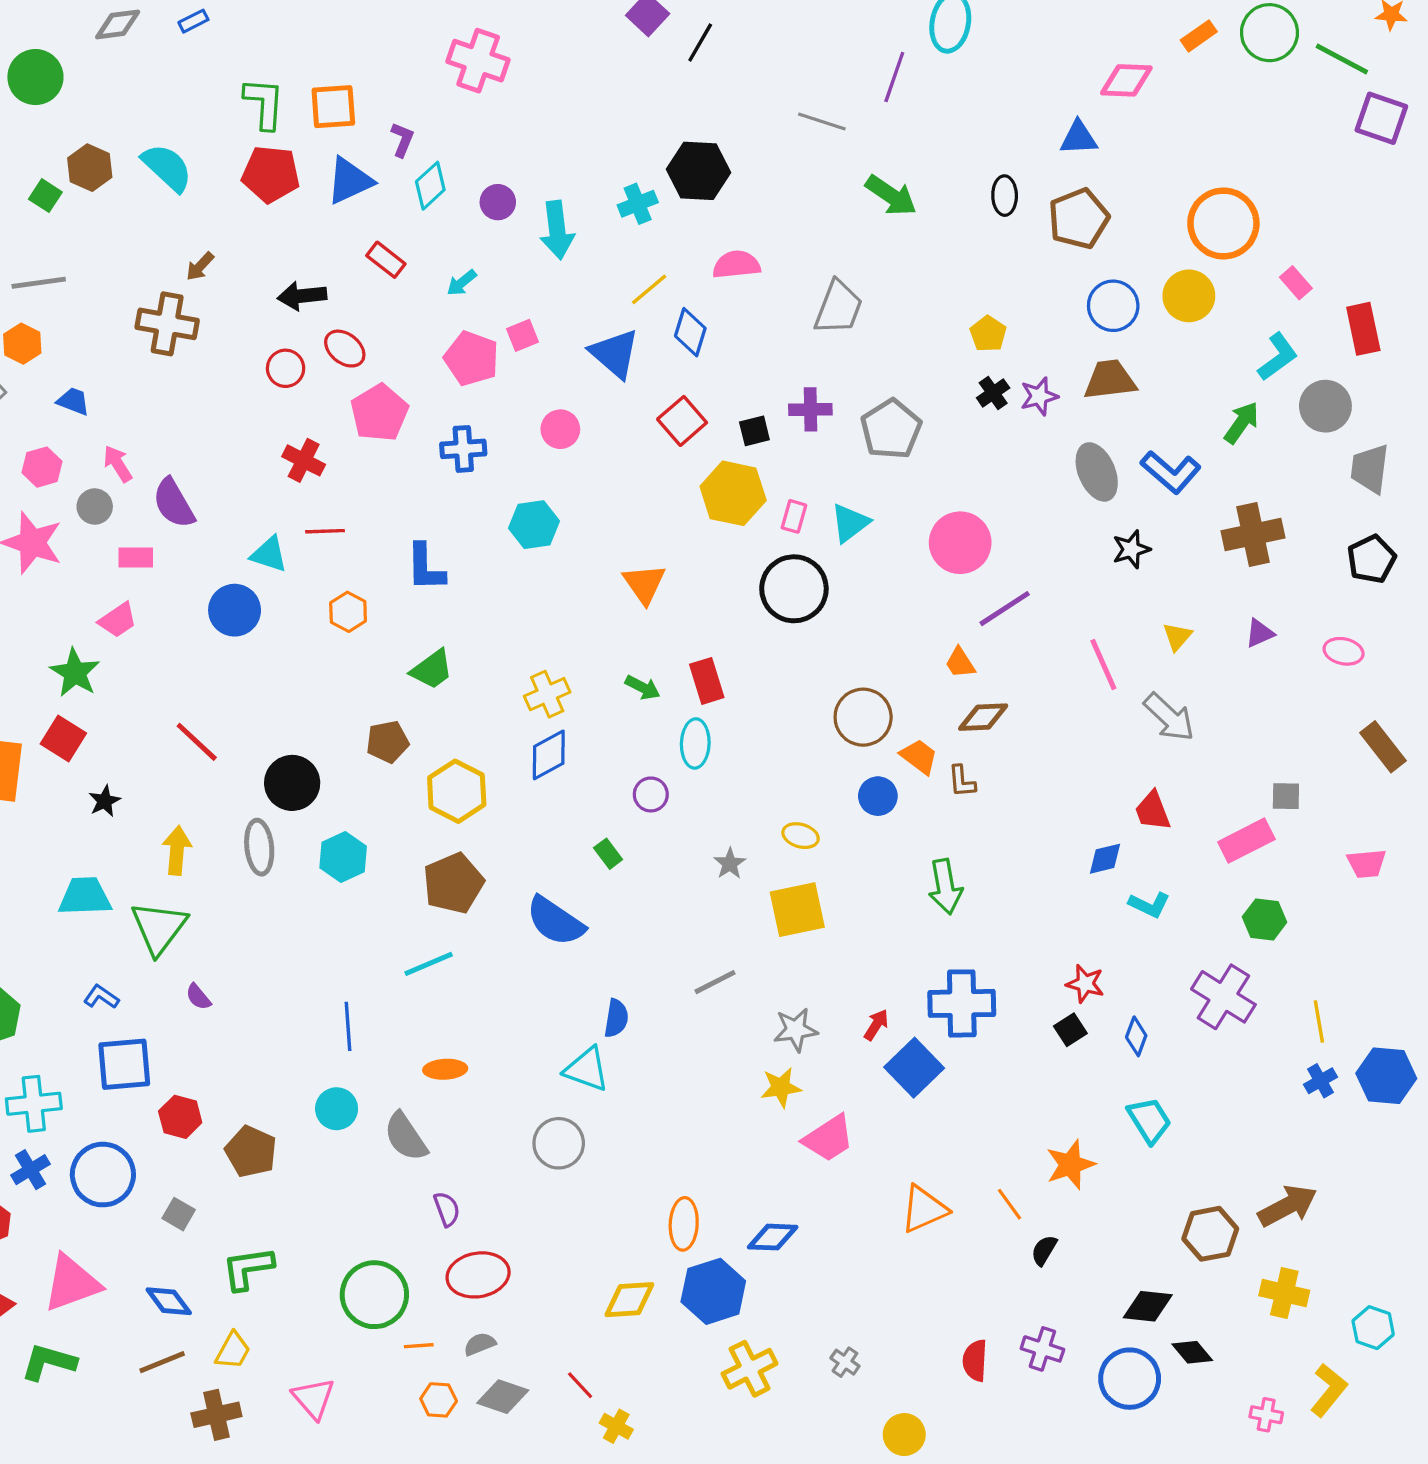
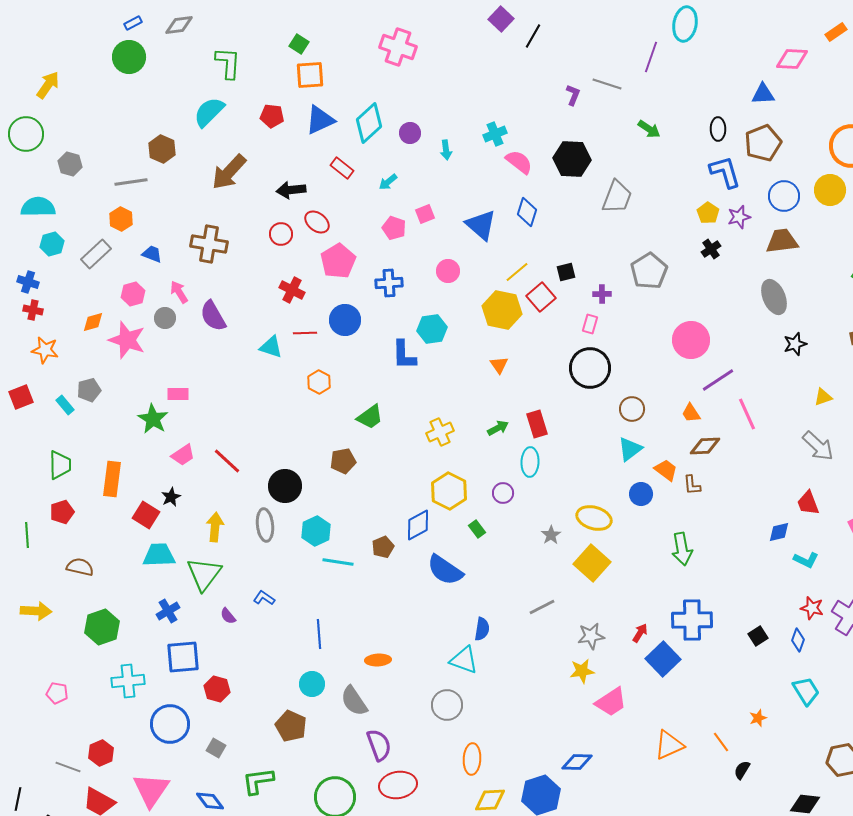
blue rectangle: (193, 21) -> (133, 23), moved
green L-shape: (264, 103) -> (228, 63), moved
purple L-shape: (402, 140) -> (573, 95), moved
brown hexagon: (90, 168) -> (162, 149), moved
cyan semicircle: (167, 168) -> (209, 112), turned -88
black hexagon: (699, 171) -> (572, 159), moved
red pentagon: (271, 174) -> (272, 116), size x0.7
cyan diamond: (430, 186) -> (369, 123), size x1.4
green square: (45, 196) -> (299, 44), moved
green arrow: (891, 196) -> (649, 129), size x0.7
cyan arrow: (557, 230) -> (446, 150), size x0.6
pink semicircle: (736, 265) -> (519, 162), moved, turned 44
brown arrow: (200, 266) -> (229, 172), size x2.0
yellow line: (649, 289) -> (517, 272), moved
brown cross: (167, 324) -> (209, 244), moved
pink pentagon: (471, 358) -> (394, 228), size x0.7
purple star: (1039, 396) -> (739, 217), moved
purple cross: (810, 409) -> (602, 294), moved, size x0.7
red square: (682, 421) -> (541, 297), moved
blue L-shape: (1171, 472) -> (725, 172), moved, turned -147
yellow hexagon: (733, 493) -> (502, 310), moved
cyan triangle: (850, 523) -> (630, 449), moved
pink rectangle: (136, 558) -> (178, 394), moved
blue L-shape: (425, 567) -> (404, 355), moved
orange triangle: (644, 584) -> (499, 365), size x0.7
blue circle: (235, 610) -> (345, 320), moved
pink trapezoid: (118, 620) -> (183, 455), moved
yellow triangle: (1177, 637) -> (823, 397), turned 30
pink line: (1103, 664) -> (747, 414), moved
green arrow: (643, 688) -> (498, 428), turned -55
brown circle: (863, 717) -> (632, 409), moved, size x0.7
red square: (63, 739) -> (146, 515), moved
blue diamond: (549, 755) -> (418, 525), moved
yellow hexagon: (457, 791) -> (449, 491), moved
yellow ellipse: (801, 836) -> (594, 518), size x1.6
brown pentagon: (453, 883) -> (383, 547), size x0.6
yellow square: (797, 910) -> (592, 563), turned -36
cyan line: (429, 964) -> (338, 562), moved, turned 32
red star: (1085, 984) -> (812, 608), moved
blue L-shape: (101, 997) -> (264, 598), moved
brown pentagon: (251, 1152) -> (291, 726), moved
orange star: (1070, 1165) -> (758, 718), size x0.6
blue cross: (31, 1170) -> (168, 611), moved
purple semicircle: (447, 1209) -> (379, 745), size x1.5
orange ellipse: (684, 1224) -> (472, 759), moved
pink triangle: (72, 1283) -> (151, 790), turned -36

